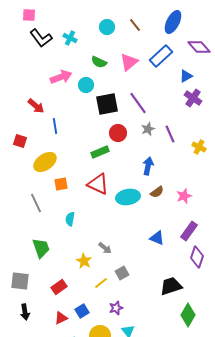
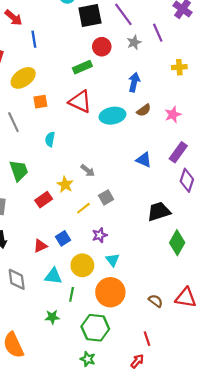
purple line: (170, 134) -> (158, 33), moved
yellow cross: (199, 147) -> (179, 67), moved, turned -32
red rectangle: (59, 287) -> (44, 200), moved

